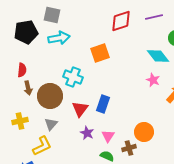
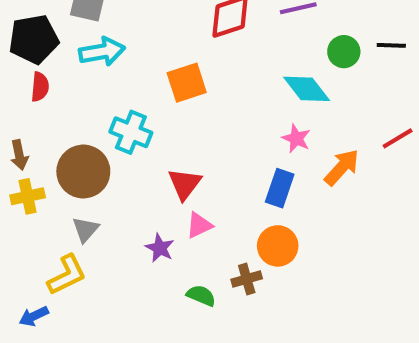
red semicircle: (22, 70) -> (40, 87), moved
brown arrow: (28, 88) -> (19, 155), moved
blue rectangle: (103, 104) -> (280, 188), moved
red triangle: (80, 109) -> (185, 184), moved
yellow cross: (20, 121) -> (28, 196), moved
pink triangle: (108, 136) -> (199, 225), moved, turned 32

